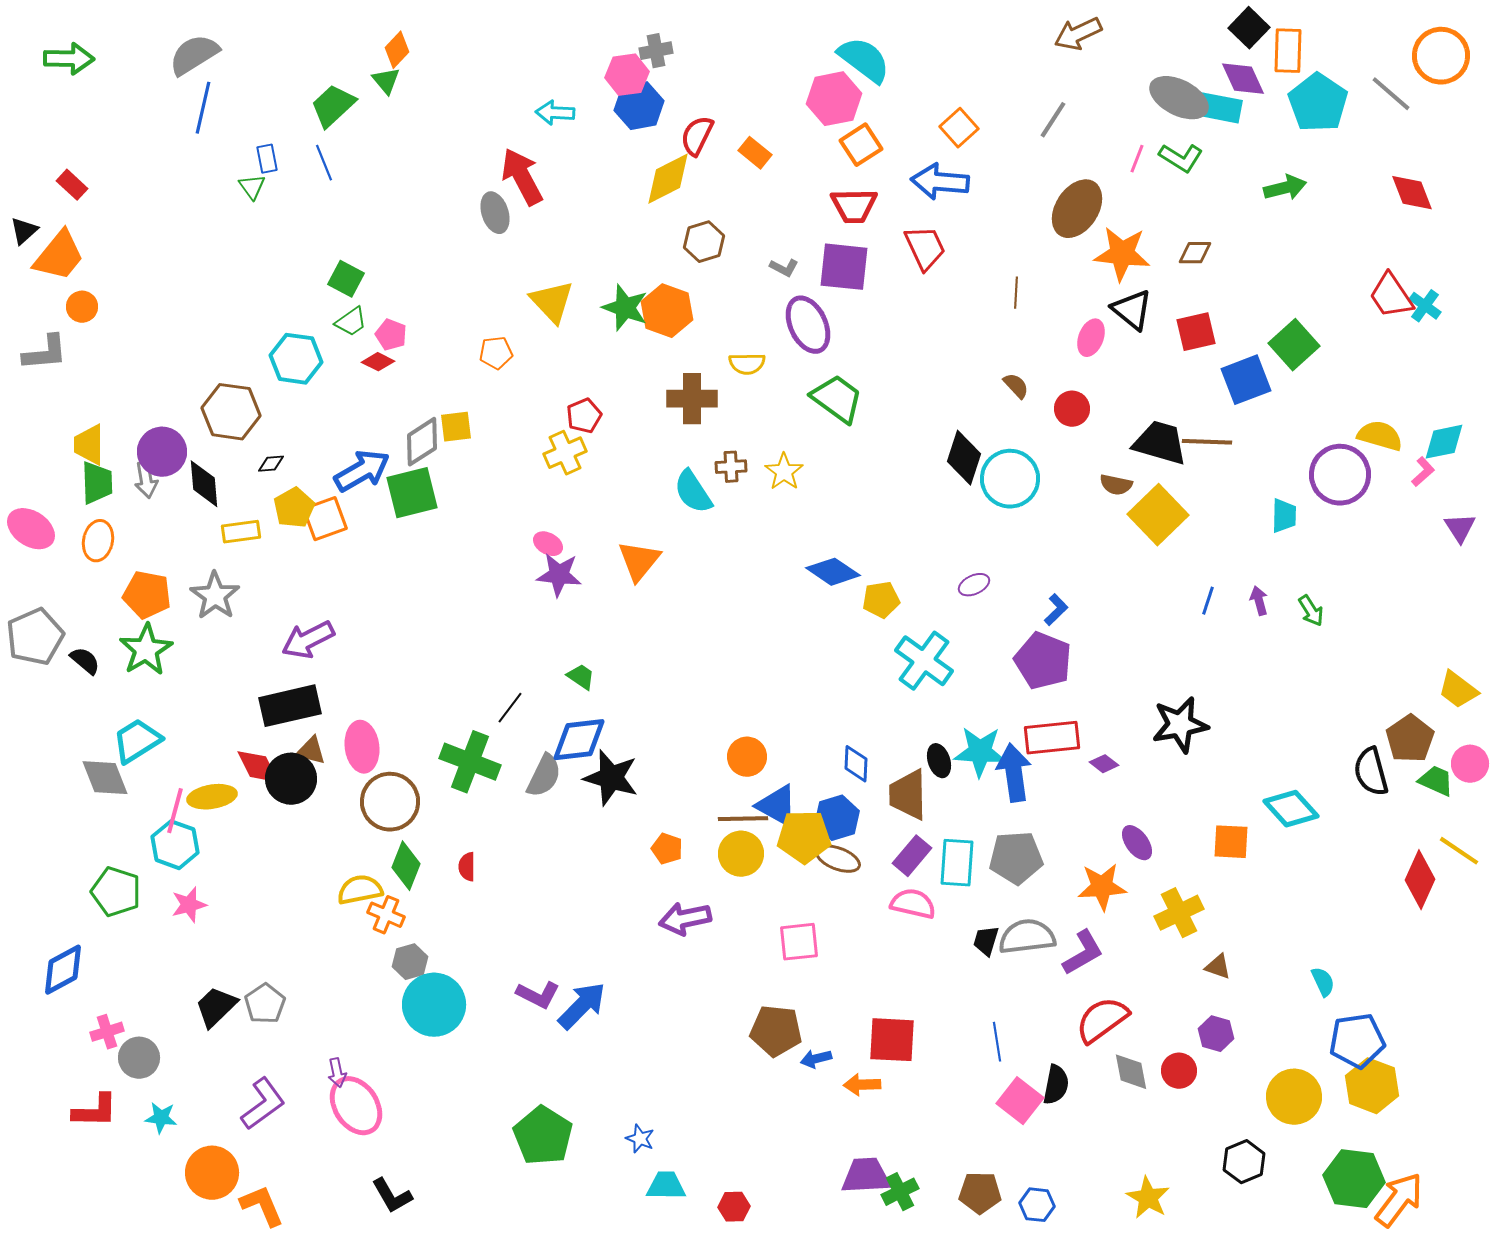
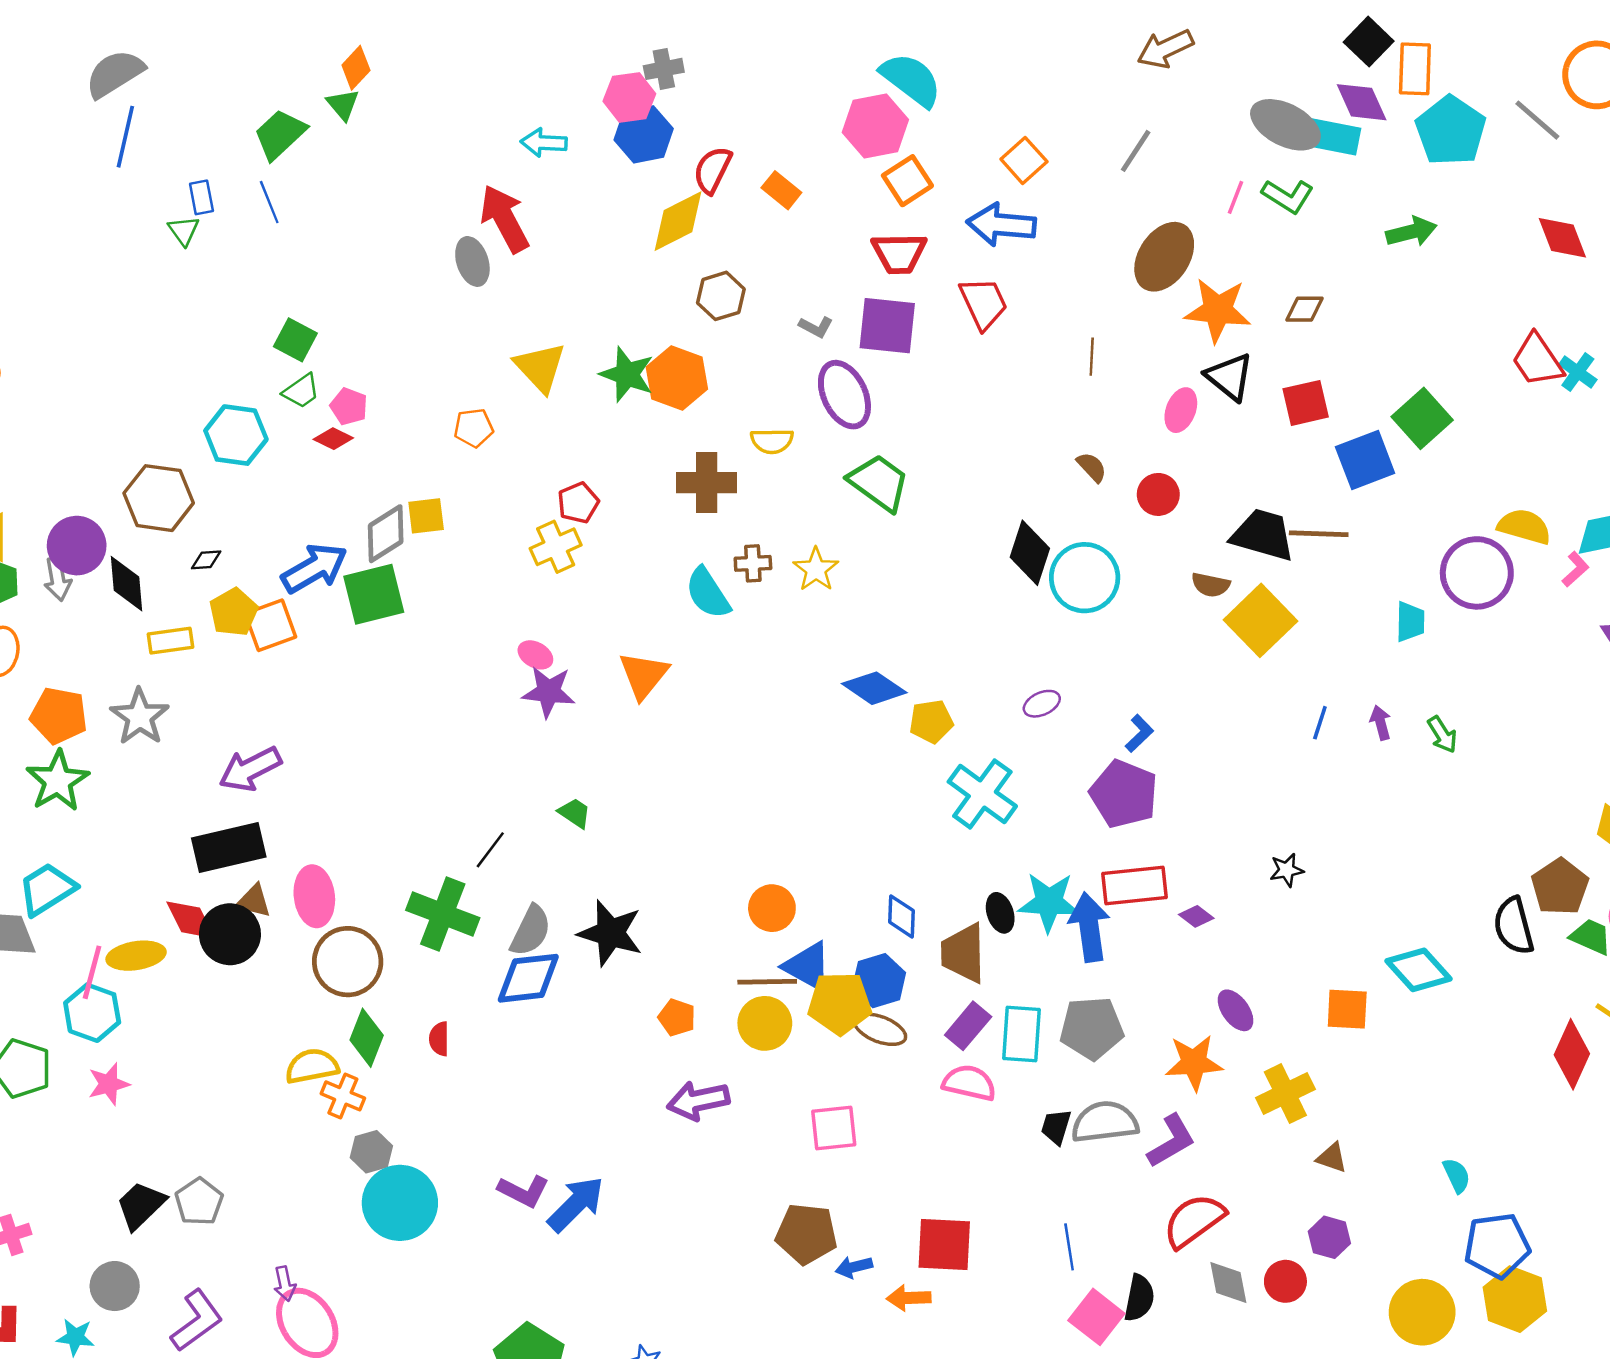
black star: (1180, 725) -> (1287, 870), size x0.5
blue diamond: (579, 740) -> (528, 978), moved
gray circle: (139, 1058) -> (115, 1286), moved

